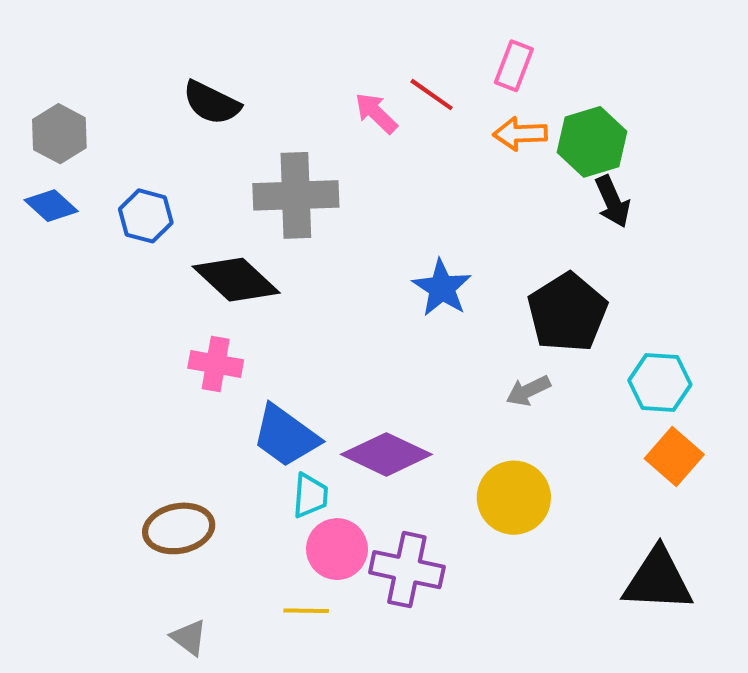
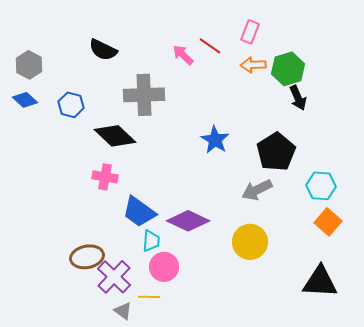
gray arrow: (528, 391) -> (257, 190), size x1.4
purple cross: (407, 570) -> (114, 277), moved, turned 32
gray triangle: (189, 637) -> (123, 311), moved

